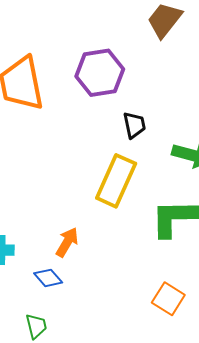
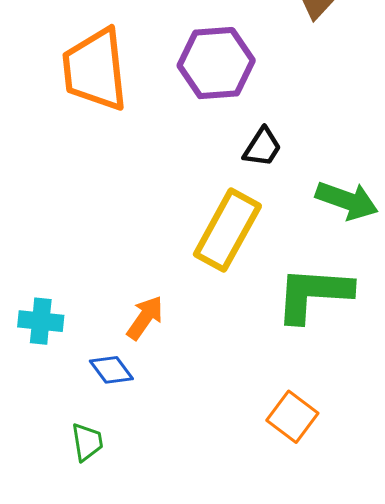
black trapezoid: (134, 125) -> (262, 147), turned 40

